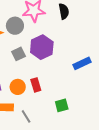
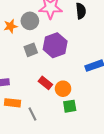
red rectangle: (36, 85) -> (45, 83), turned -40
orange circle: (18, 87) -> (63, 89), moved

